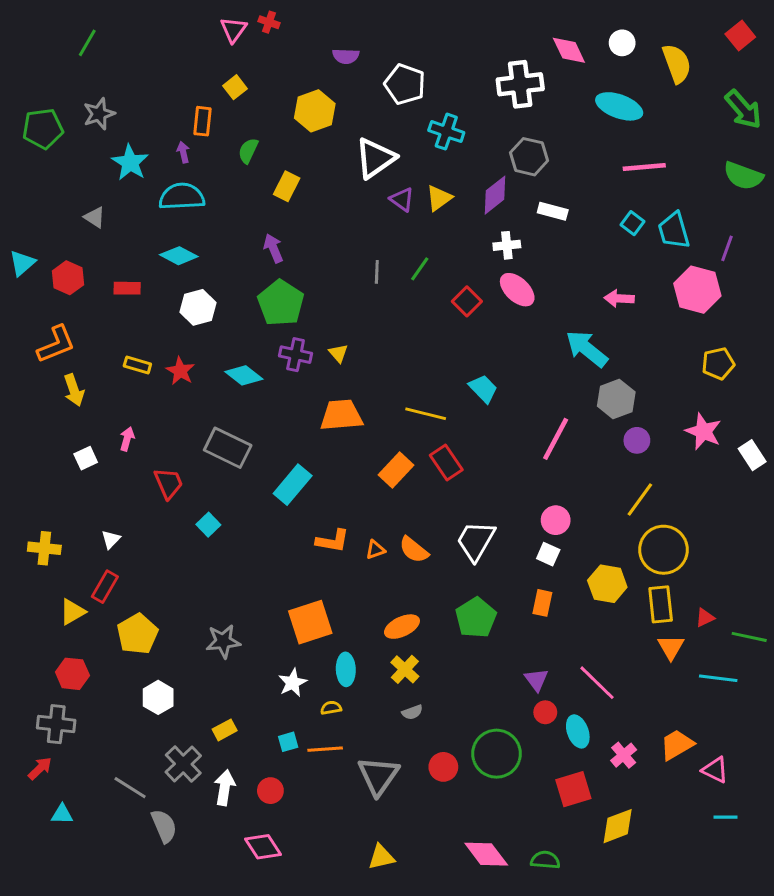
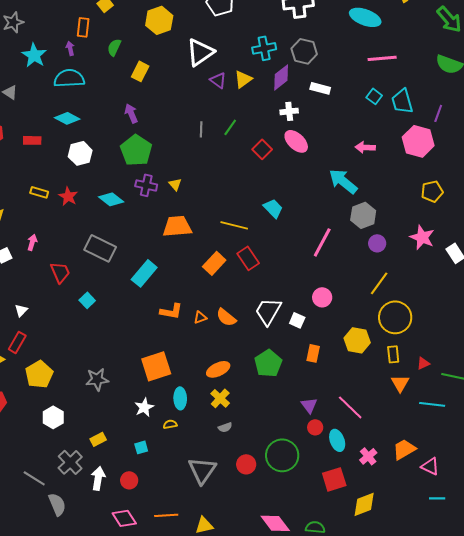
cyan cross: (446, 132) -> (264, 48), moved, turned -30
white square: (548, 554) -> (297, 320), moved
yellow rectangle: (661, 604) -> (393, 354), size x0.7
orange line: (325, 749) -> (166, 515), moved

